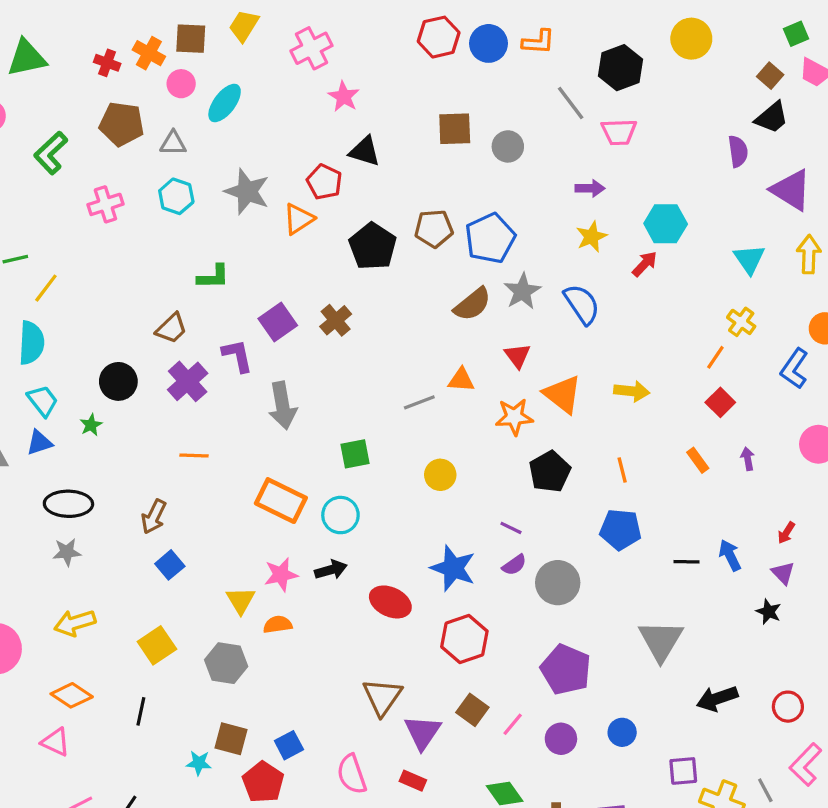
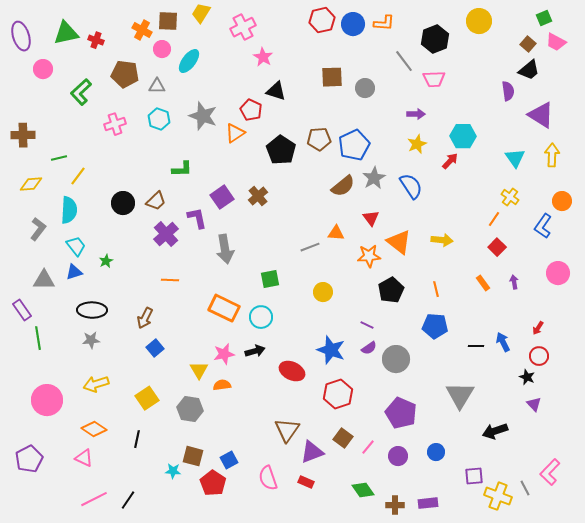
red cross: (107, 63) -> (96, 40), moved
black circle: (118, 381) -> (123, 203), moved
purple triangle: (783, 573) -> (534, 404), moved
red circle: (788, 707) -> (539, 356), moved
purple triangle: (423, 732) -> (312, 452), turned 35

